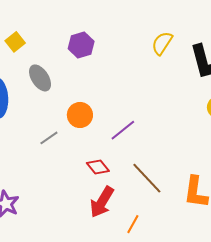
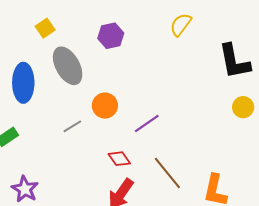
yellow semicircle: (162, 43) -> (181, 25), moved
gray ellipse: (40, 78) -> (68, 66), size x1.4

